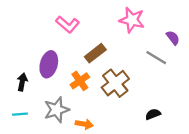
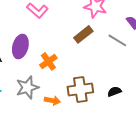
brown rectangle: (95, 53) -> (83, 34), moved
brown cross: (115, 83) -> (80, 89), moved, turned 30

